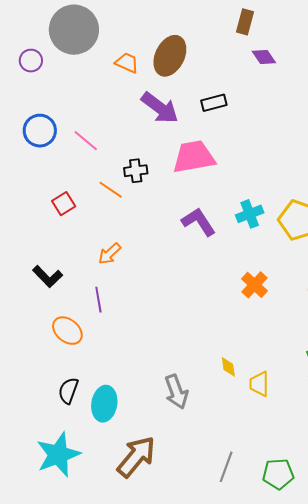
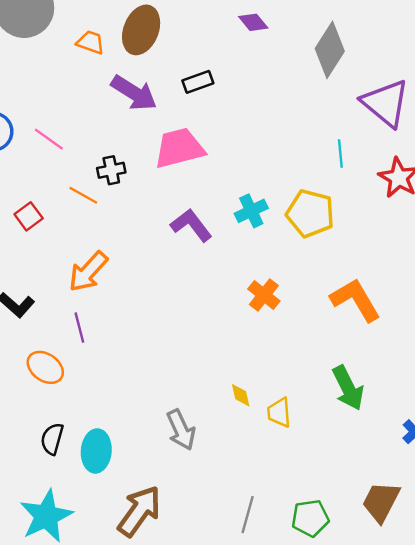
orange arrow: (110, 254) -> (88, 272), size x1.5

